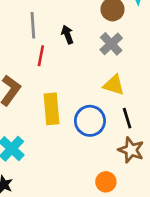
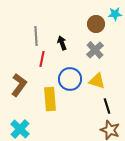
blue circle: (90, 121) -> (70, 79), moved

